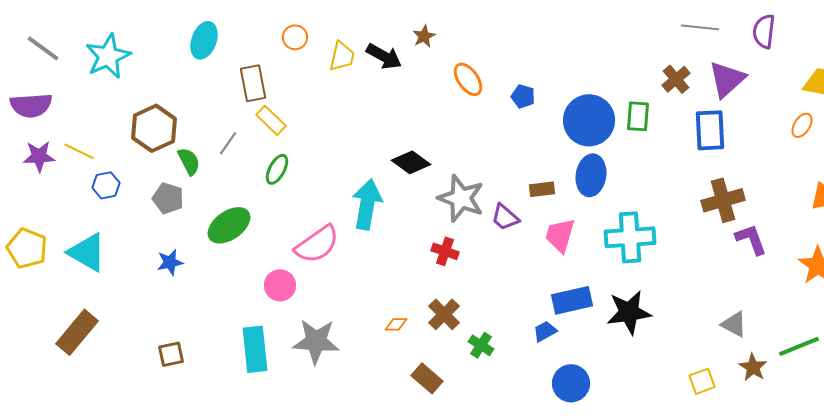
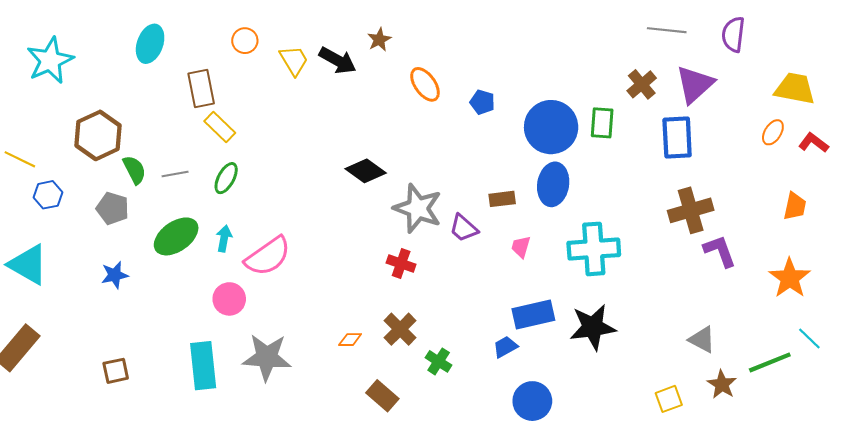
yellow trapezoid: (342, 56) -> (294, 60), turned -44
gray line: (228, 143) -> (175, 174), moved, turned 45
cyan arrow: (367, 204) -> (224, 239), moved, size x0.5
pink trapezoid: (560, 235) -> (521, 247), size x0.6

